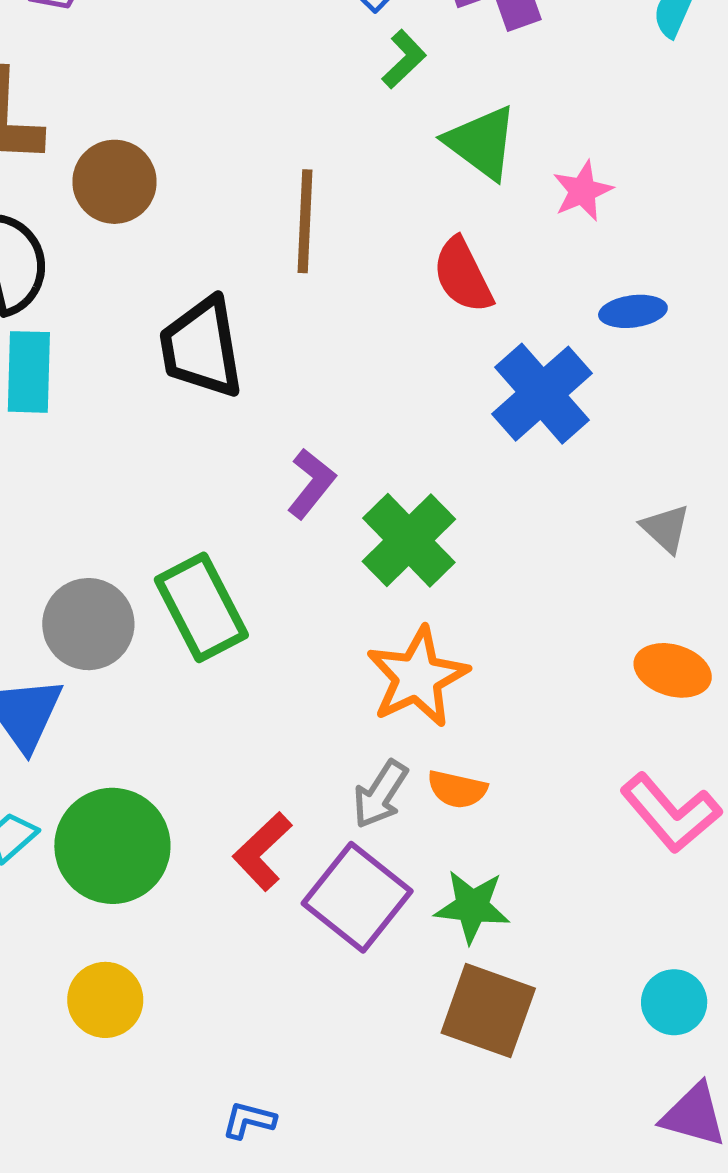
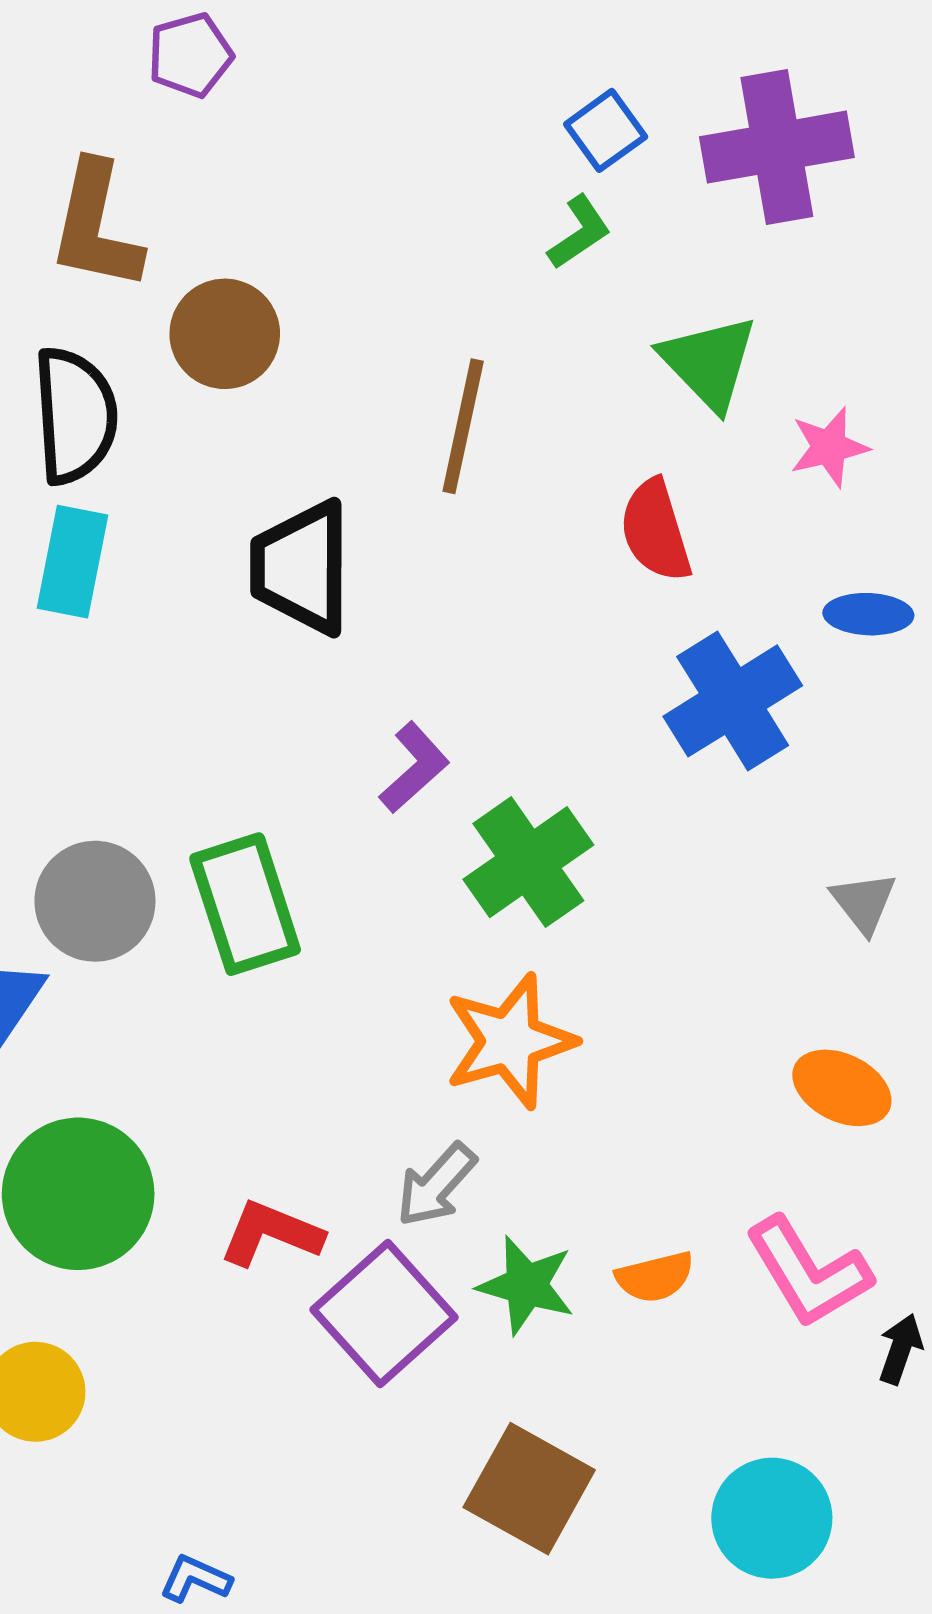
green L-shape: (404, 59) -> (579, 232), moved
orange semicircle: (457, 789) -> (655, 1277), moved, turned -36
red L-shape: (262, 851) -> (271, 1233), turned 56
green star: (472, 906) -> (526, 1285), moved
cyan circle: (674, 1002) -> (772, 1518), size x1.4

